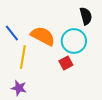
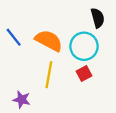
yellow line: (23, 57) -> (49, 75), moved
red square: (66, 63) -> (84, 74), moved

